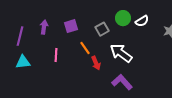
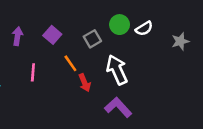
purple square: (71, 26) -> (52, 35), turned -32
white arrow: (121, 53) -> (117, 70), turned 30

